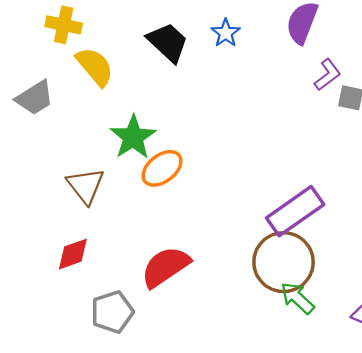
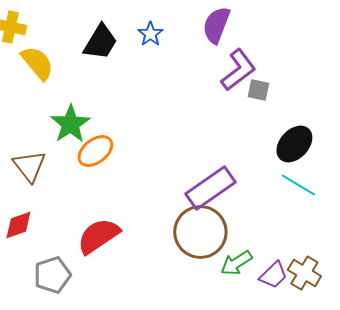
black trapezoid: (168, 42) -> (100, 42), turned 78
purple L-shape: (327, 75) -> (238, 70), size x1.5
green arrow: (297, 298) -> (236, 263), moved, turned -76

